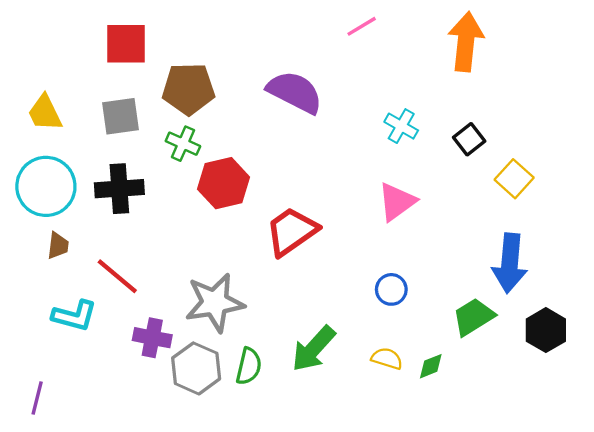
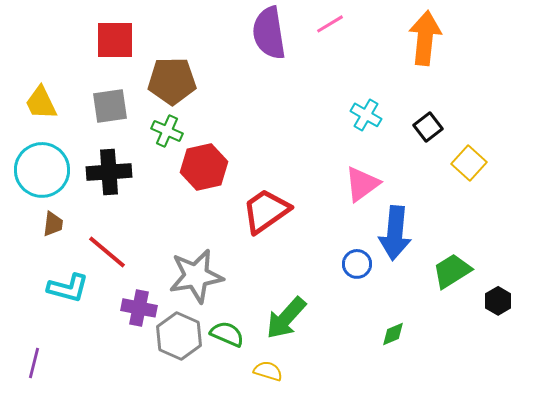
purple semicircle: (295, 92) -> (269, 33), moved, turned -126
blue arrow: (510, 263) -> (395, 233), moved
green trapezoid: (474, 317) -> (452, 271), moved
black hexagon: (546, 330) -> (498, 301), size x0.7
yellow semicircle: (387, 359) -> (268, 371), moved
green semicircle: (249, 366) -> (227, 334), turned -80

